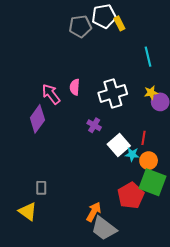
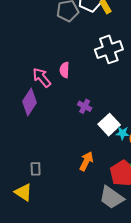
white cross: (113, 93) -> (109, 49), moved
orange arrow: (94, 212) -> (86, 161), moved
gray trapezoid: (104, 228) -> (112, 197), moved

